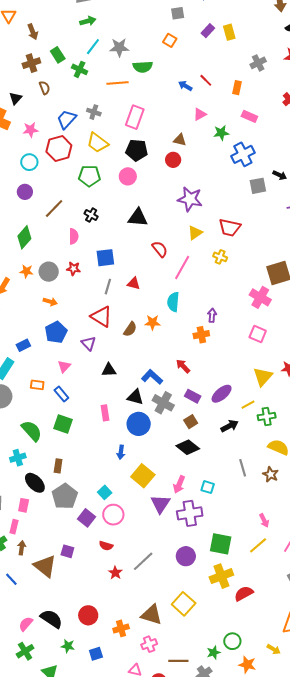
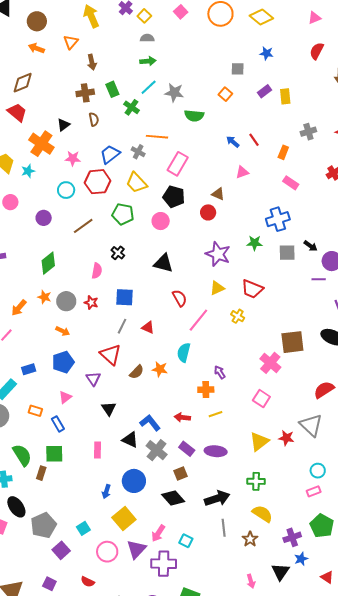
orange line: (117, 83) -> (157, 137), moved
green star: (221, 133) -> (255, 243), moved
purple circle: (25, 192) -> (44, 218), moved
brown line: (54, 208) -> (83, 226), moved
purple arrow: (212, 315) -> (220, 372), turned -48
red arrow: (183, 366) -> (182, 417), turned -49
black triangle: (109, 370) -> (109, 409), turned 49
purple ellipse: (222, 394) -> (216, 451), turned 35
yellow line: (248, 405) -> (216, 414), moved
green square: (63, 424) -> (54, 454), turned -30
blue circle: (139, 424) -> (134, 481), moved
black arrow: (230, 426) -> (217, 498), moved, size x1.4
brown rectangle: (58, 466) -> (41, 473), moved
pink circle: (113, 515) -> (107, 552), moved
pink arrow: (264, 521) -> (251, 581), moved
red semicircle: (106, 546) -> (88, 582), moved
purple square: (67, 551) -> (49, 584), moved

